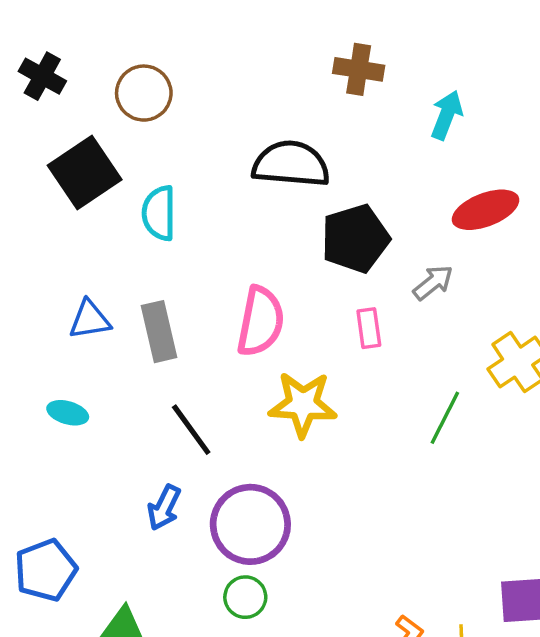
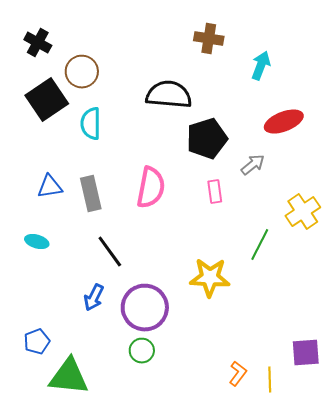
black cross: (42, 76) -> (38, 43), moved
brown circle: (144, 93) -> (82, 72), moved
yellow star: (303, 404) -> (210, 278), moved
blue pentagon: (46, 570) -> (37, 342), moved, size x0.7

